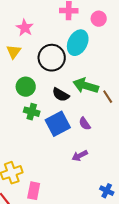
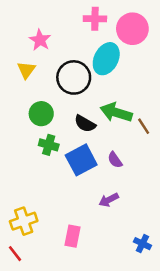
pink circle: (99, 19) -> (132, 29), size x1.6
pink rectangle: (34, 191) -> (72, 236), moved

